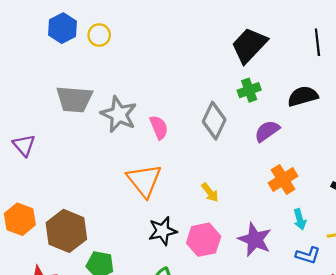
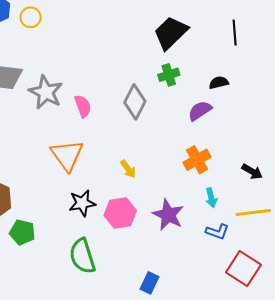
black semicircle: (303, 96) -> (219, 83), size x0.7
purple semicircle: (267, 131) -> (200, 111), moved

